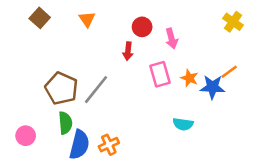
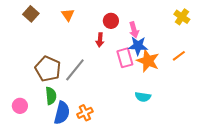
orange star: (189, 78) -> (148, 61), size x1.6
blue star: (212, 87) -> (138, 46), moved

